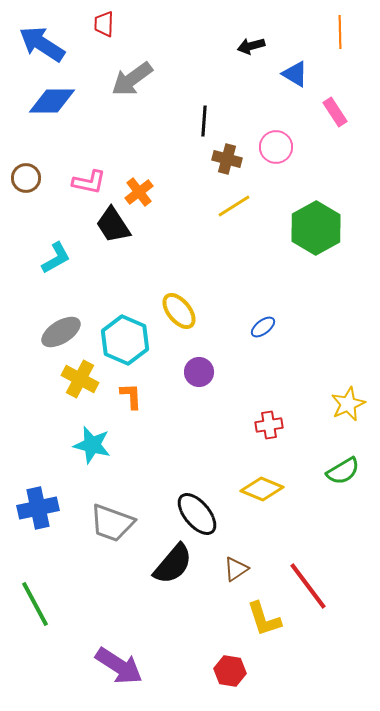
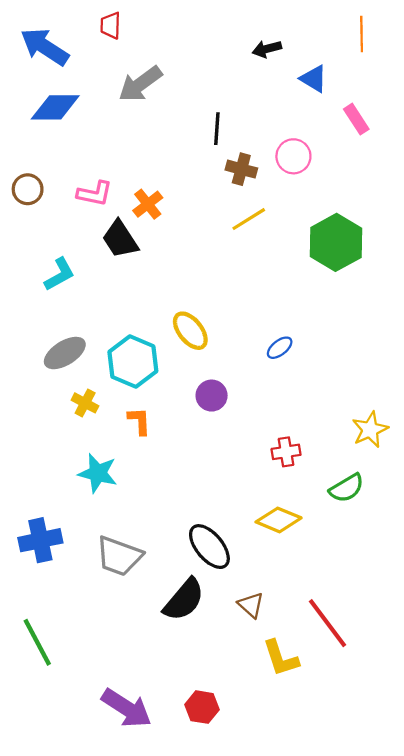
yellow cross: (80, 379) -> (85, 403), size x0.7
green semicircle: (343, 471) -> (347, 488), moved
brown triangle: (236, 569) -> (251, 605), turned -44
red hexagon: (230, 671) -> (202, 707), moved

